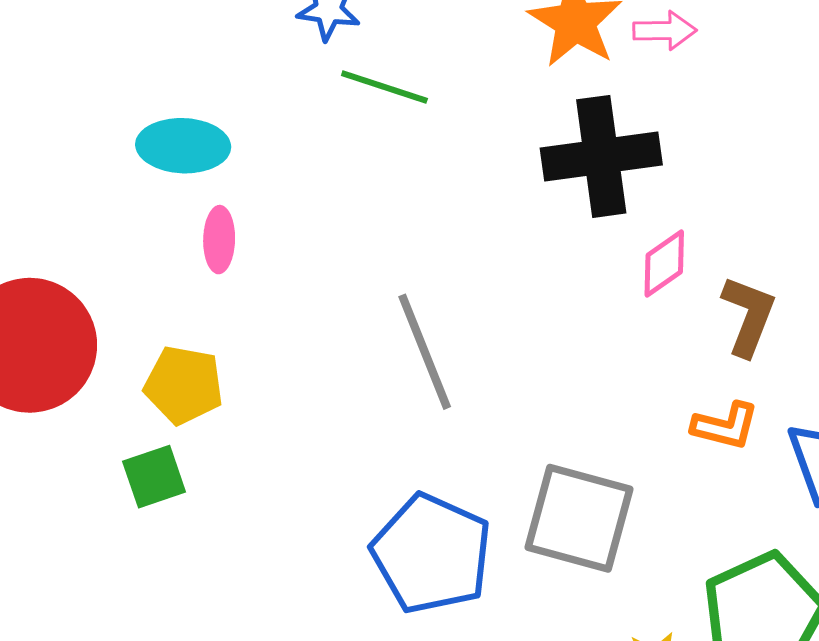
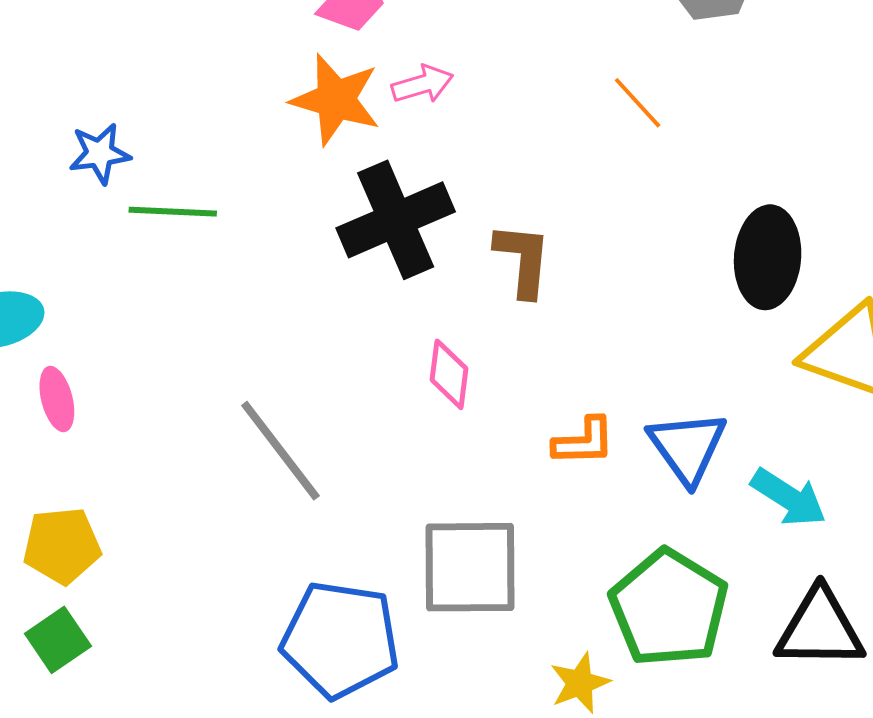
pink diamond: (664, 263) -> (449, 374), moved, turned -32
brown L-shape: (748, 316) -> (523, 260), moved

